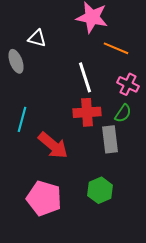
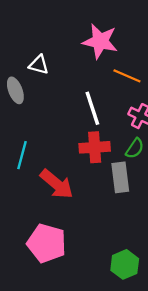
green hexagon: (100, 190) -> (125, 264), moved

